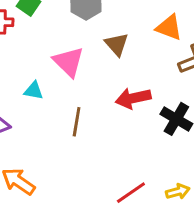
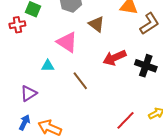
brown line: (77, 122) -> (80, 81), turned -36

